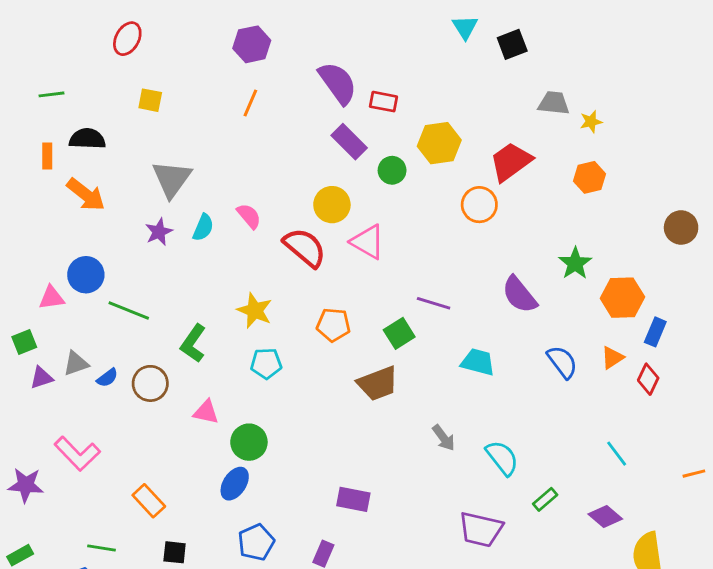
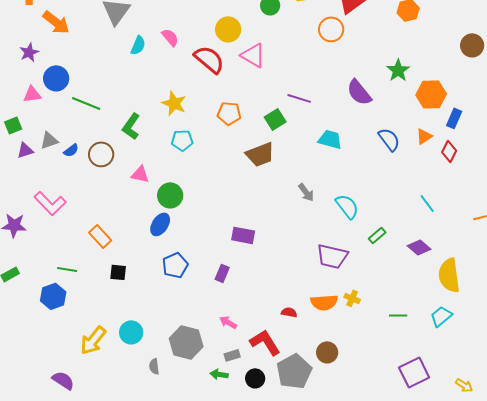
purple star: (159, 232) -> (29, 52), moved

